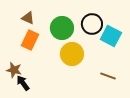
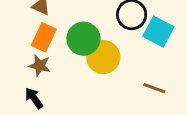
green circle: (62, 28) -> (83, 39), moved
brown star: (14, 70) -> (40, 66), moved

